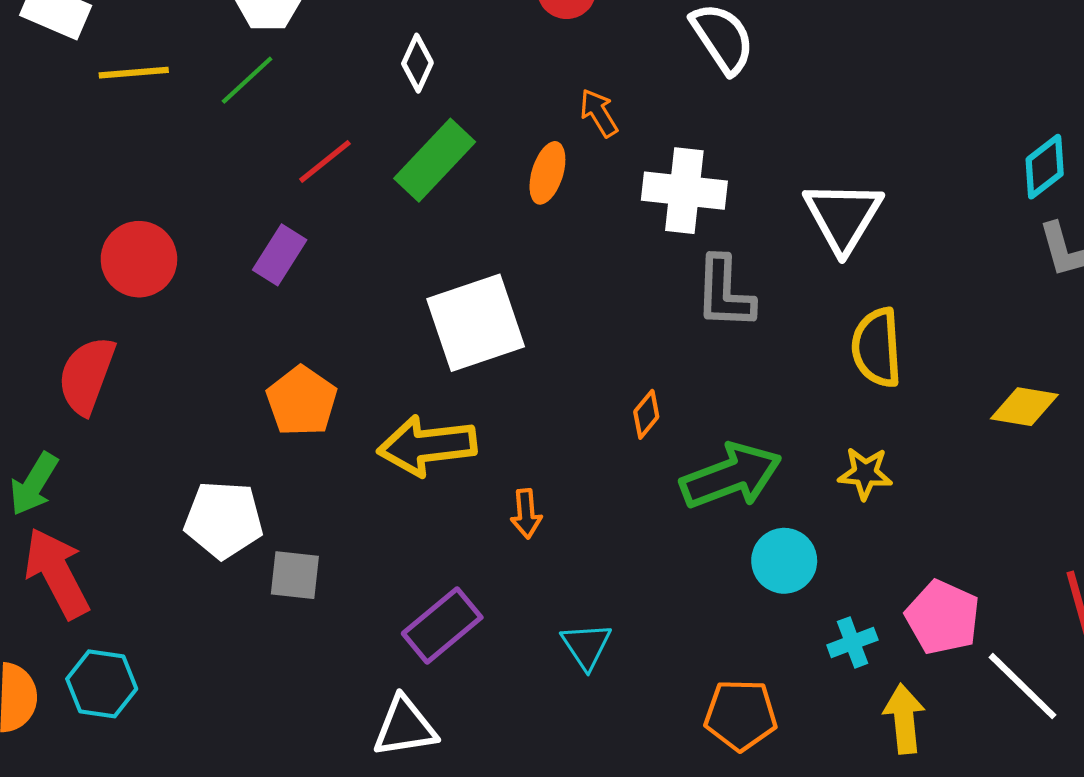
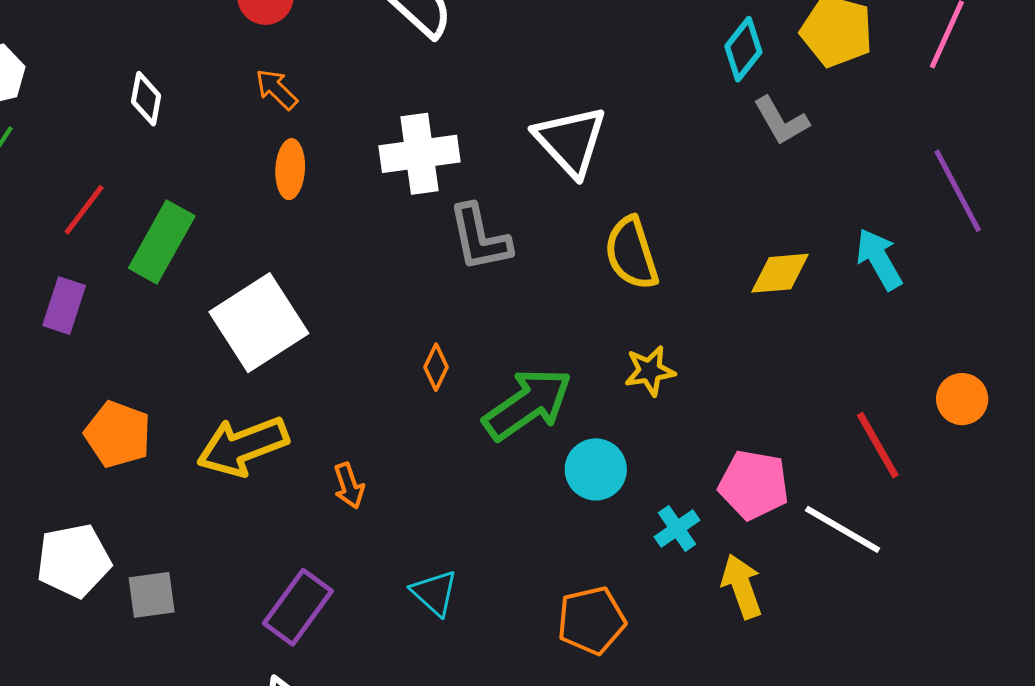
orange arrow: (599, 113) -> (276, 89), moved
green rectangle: (435, 160) -> (162, 242), moved

